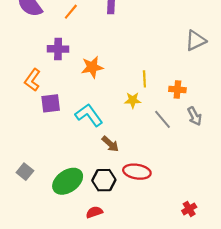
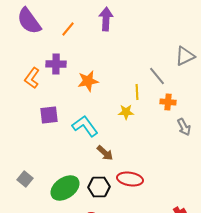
orange L-shape: (32, 80) -> (32, 78), moved
gray line: (163, 119) -> (157, 76), moved

